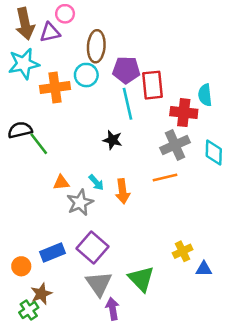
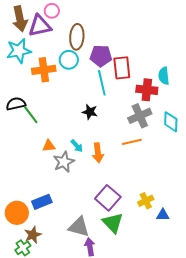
purple triangle: (50, 33) -> (40, 26), size x1.4
purple square: (93, 248) -> (108, 198), moved
orange circle: (21, 266) -> (17, 213), size x1.5
gray triangle: (99, 284) -> (79, 227), turned -40

